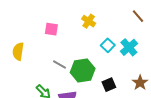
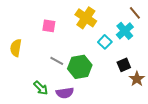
yellow cross: (89, 21) -> (86, 18), size x1.5
cyan cross: (129, 47) -> (125, 31), moved
black square: (109, 85) -> (124, 65), moved

